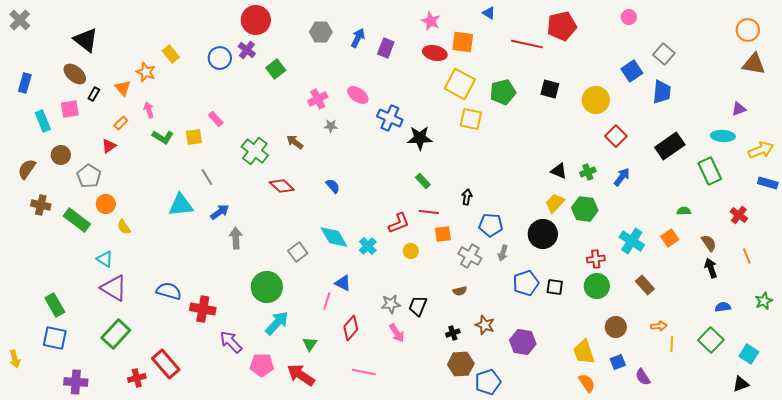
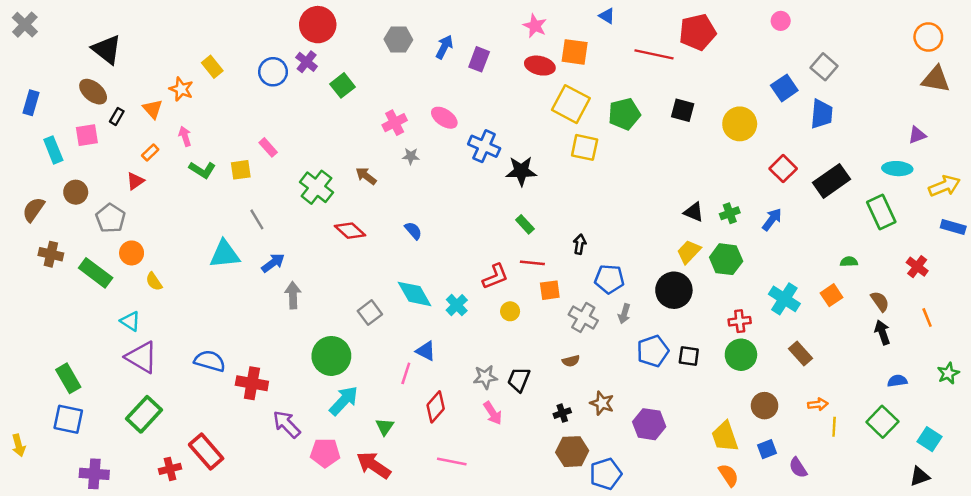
red square: (616, 136) -> (783, 169), moved

